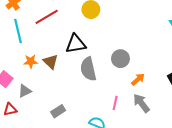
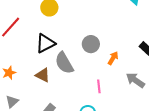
brown triangle: (51, 62) -> (43, 75), moved
gray arrow: (141, 103) -> (135, 80), moved

